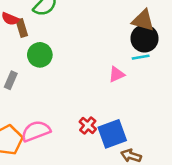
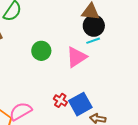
green circle: (40, 55) -> (41, 51), moved
pink triangle: (117, 74) -> (76, 57), size x1.6

